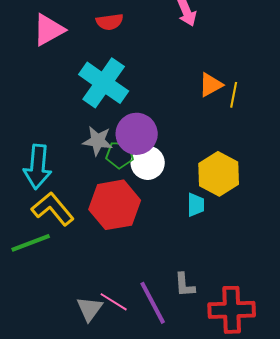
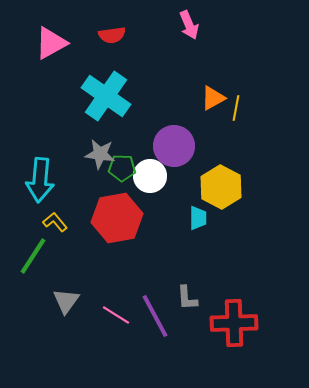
purple circle: (137, 134) -> (174, 146), moved
yellow L-shape: (53, 209) -> (55, 222), size x0.6
green line: (31, 243) -> (33, 256), turned -36
gray triangle: (90, 309) -> (66, 301), moved

